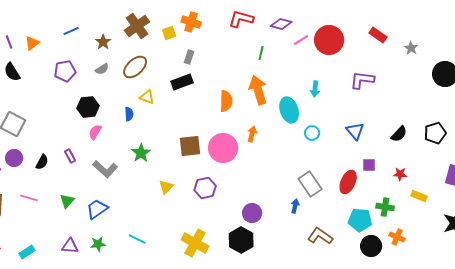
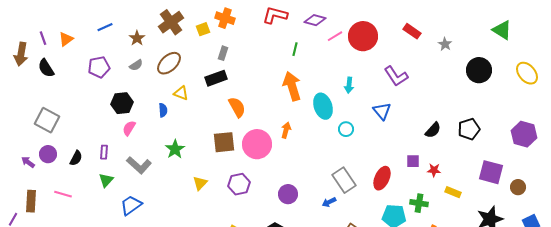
purple L-shape: (362, 80) -> (396, 76), turned -130
orange semicircle: (226, 101) -> (237, 107), moved, turned -30
blue triangle: (355, 131) -> (382, 111), moved
purple rectangle: (70, 156) -> (104, 152), turned 32
purple square: (369, 165) -> (413, 161), moved
green triangle: (67, 201) -> (106, 180), moved
blue arrow: (295, 206) -> (329, 202), turned -128
purple circle: (252, 213) -> (288, 194), moved

